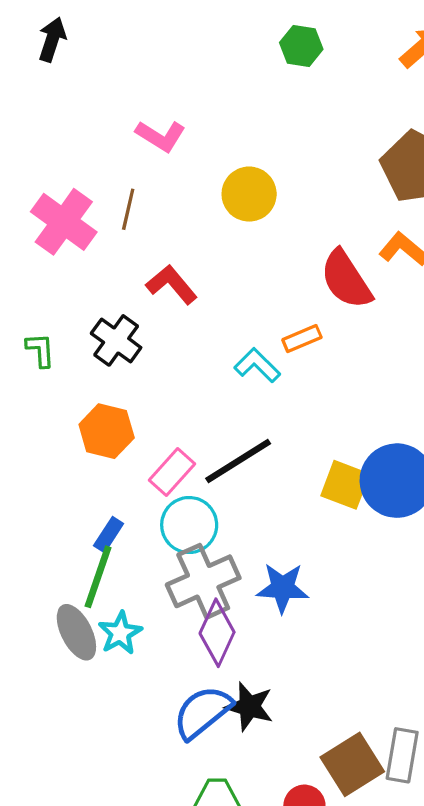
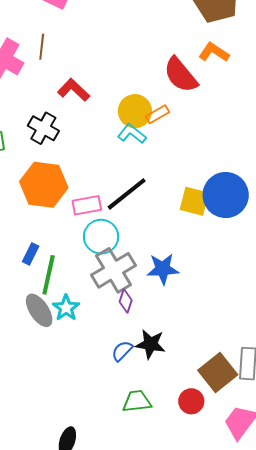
yellow circle: (249, 194) -> (135, 111), moved
orange hexagon: (107, 431) -> (44, 185), size x1.4
pink rectangle: (172, 472) -> (87, 205), turned 44
blue rectangle: (109, 535) -> (31, 254), moved
purple diamond: (217, 633) -> (126, 301), size x0.6
blue semicircle: (202, 712) -> (122, 351), size x0.6

